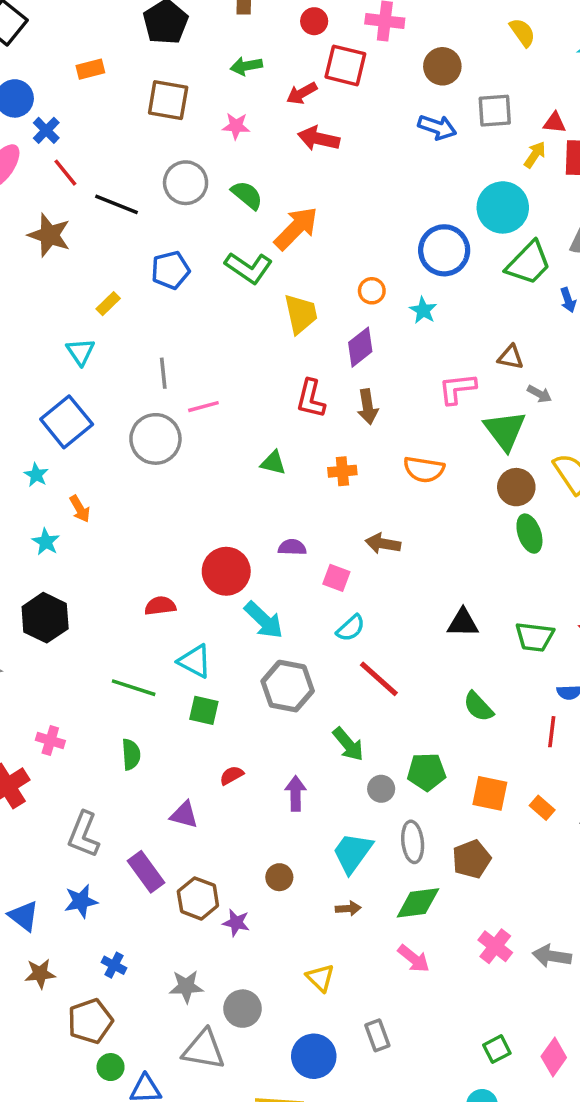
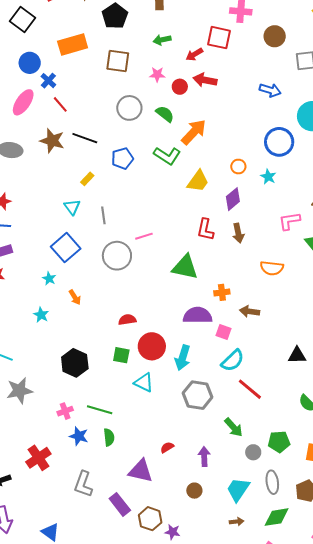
red circle: (314, 21) -> (180, 87), moved
orange rectangle: (90, 69) -> (73, 45), size x1.8
blue arrow: (437, 127) -> (270, 90), moved
black line: (116, 204) -> (85, 138), moved
yellow trapezoid: (301, 314) -> (198, 181), turned 50
gray line: (163, 373) -> (103, 215), moved
green triangle: (273, 463) -> (185, 267), size x1.8
orange cross: (342, 471) -> (222, 292), moved
cyan star: (46, 542) -> (41, 315), moved
purple semicircle: (292, 547) -> (198, 315), size x1.8
red circle: (226, 571) -> (152, 346), moved
red semicircle: (160, 606) -> (127, 320), moved
black hexagon: (45, 618) -> (75, 363), moved
cyan arrow: (264, 620) -> (183, 358), turned 65
cyan semicircle: (351, 628) -> (233, 361), size x1.4
green line: (134, 688) -> (100, 410), moved
green square: (204, 710) -> (121, 355), moved
pink cross: (50, 740) -> (65, 411), moved, turned -35
purple triangle: (184, 815) -> (141, 471), size x1.5
brown circle: (279, 877) -> (194, 491), moved
blue star: (81, 901) -> (79, 436), moved, turned 30

